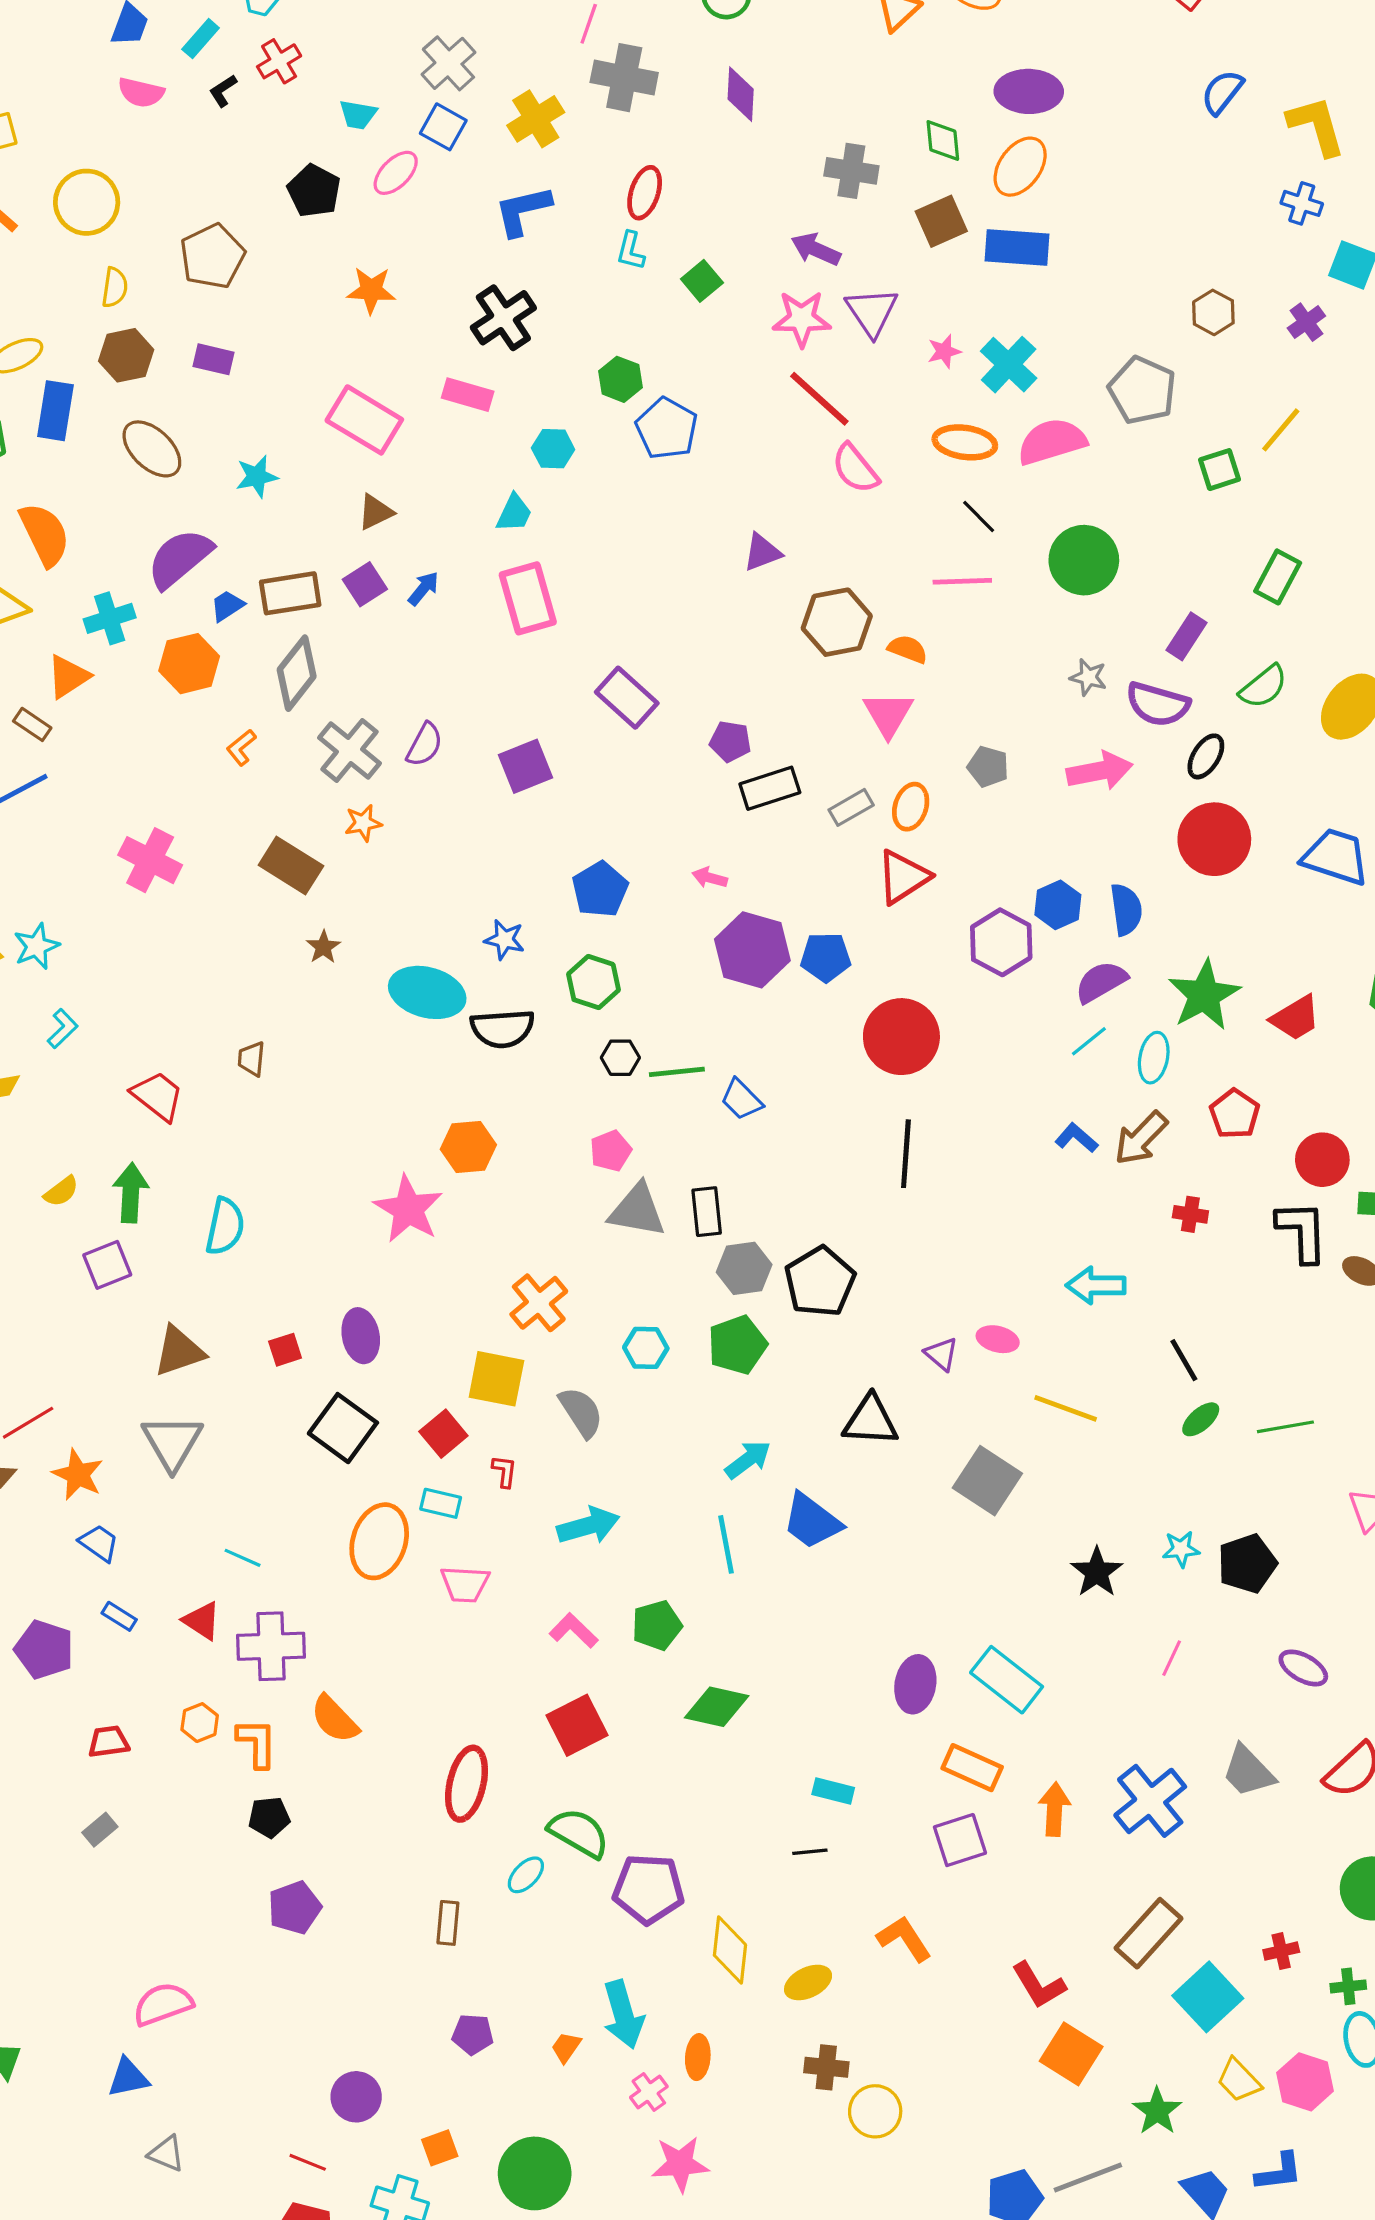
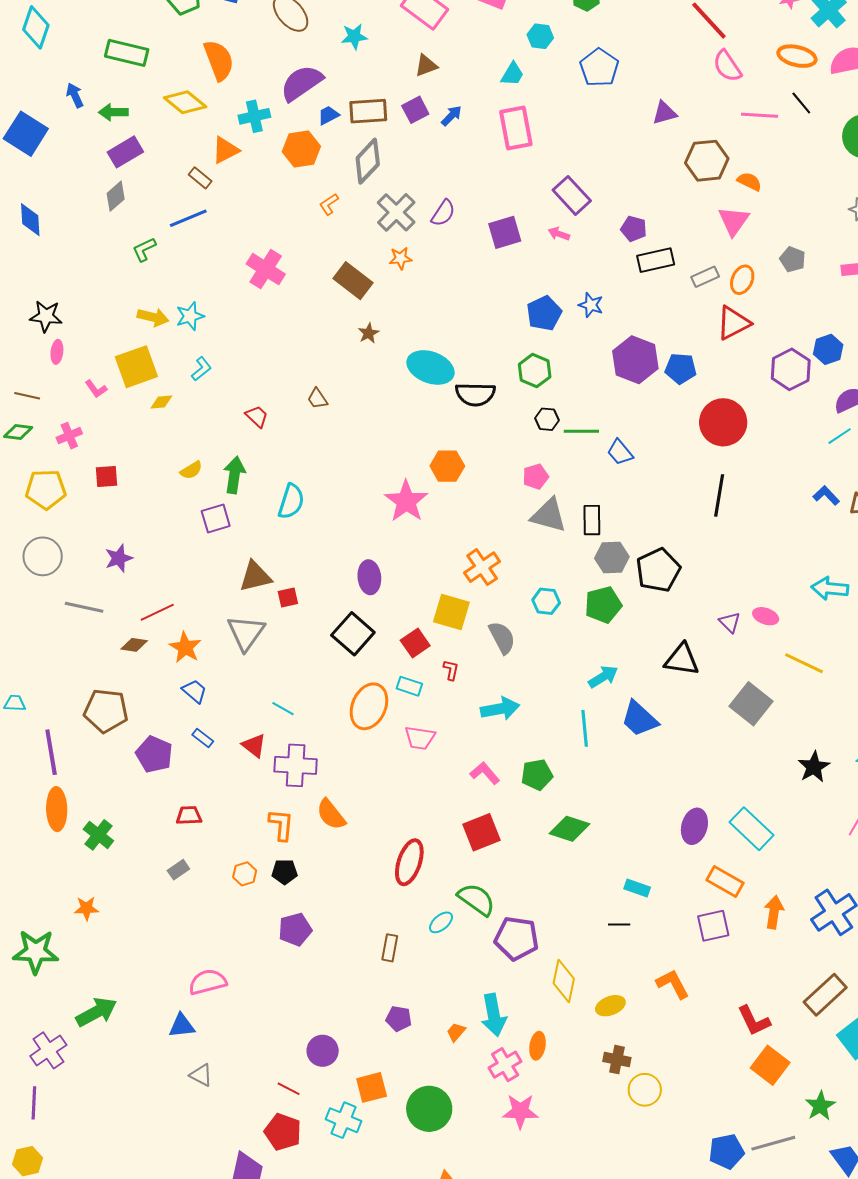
blue pentagon: (667, 429) -> (599, 68), moved
pink line: (962, 581) -> (760, 115), moved
pink arrow: (710, 878) -> (559, 234), moved
blue star: (505, 940) -> (591, 305), moved
brown trapezoid: (251, 1059) -> (317, 399), turned -45
red trapezoid: (158, 1096) -> (257, 416), size x0.7
red square: (285, 1350) -> (288, 598), moved
orange hexagon: (200, 1723) -> (245, 874), moved
pink cross: (649, 2092) -> (505, 1065), size x1.4
orange square: (440, 2148) -> (372, 1087), size x1.4

